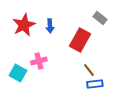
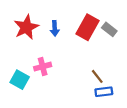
gray rectangle: (100, 18) -> (109, 29), moved
red rectangle: (80, 40) -> (87, 27), moved

